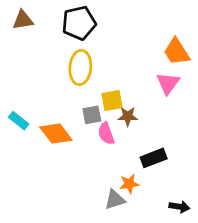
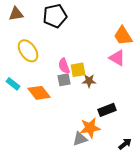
yellow ellipse: (80, 67) -> (28, 51), moved, turned -40
pink triangle: (168, 83) -> (117, 58), turned -36
pink semicircle: (106, 134) -> (64, 66), moved
orange star: (129, 184) -> (90, 128), size x1.5
black arrow: (179, 207) -> (125, 144), turned -48

